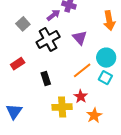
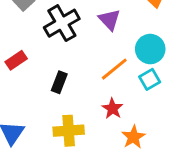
cyan square: (105, 78) -> (150, 79), turned 32
black rectangle: (46, 79) -> (59, 82), turned 40
yellow cross: (62, 107) -> (69, 131), moved

